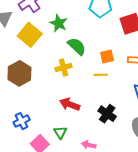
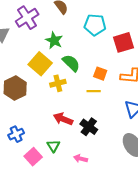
yellow square: (30, 35) -> (40, 64), moved
orange square: (107, 56) -> (100, 74), turned 32
black cross: (107, 114) -> (89, 127), moved

